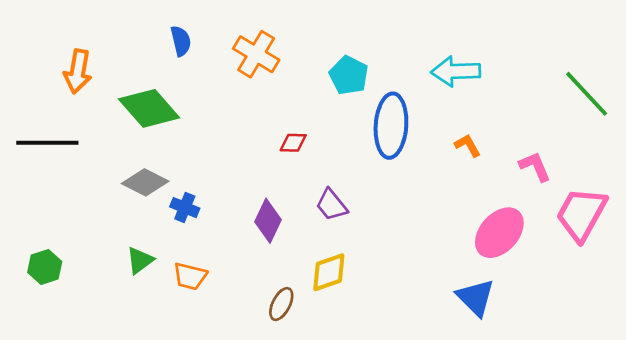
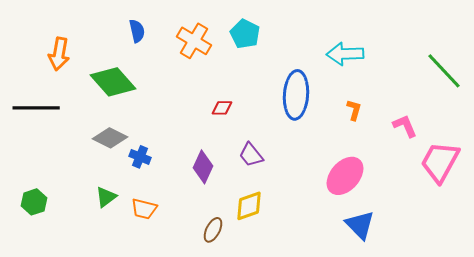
cyan pentagon: (349, 75) -> (245, 34), moved
orange L-shape: (468, 145) -> (354, 110), turned 45
pink ellipse: (499, 233) -> (345, 176), moved

